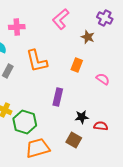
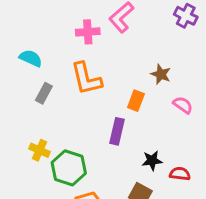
pink cross: (17, 27) -> (88, 32), moved
brown star: (88, 37) -> (161, 74), moved
orange rectangle: (77, 65) -> (136, 101), moved

